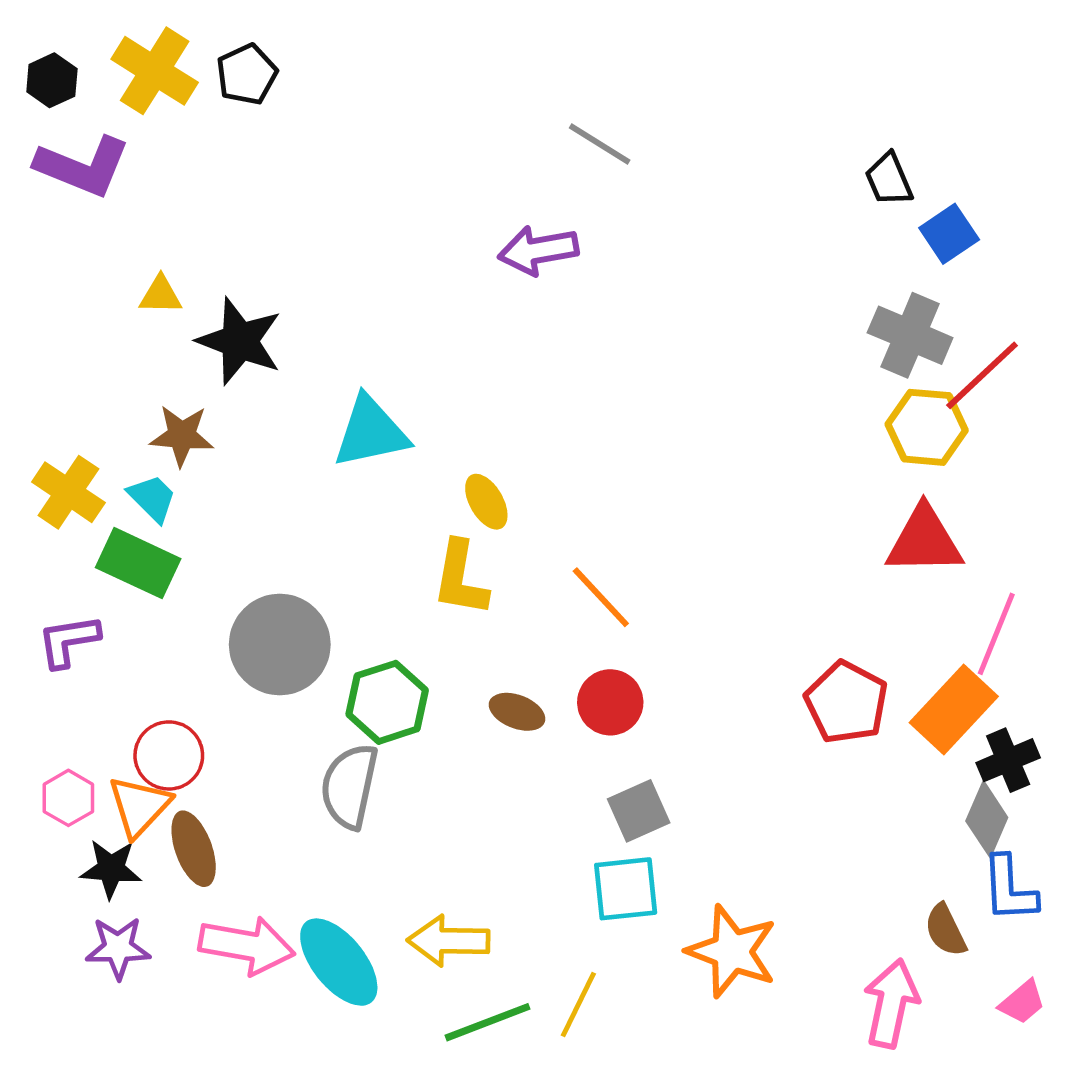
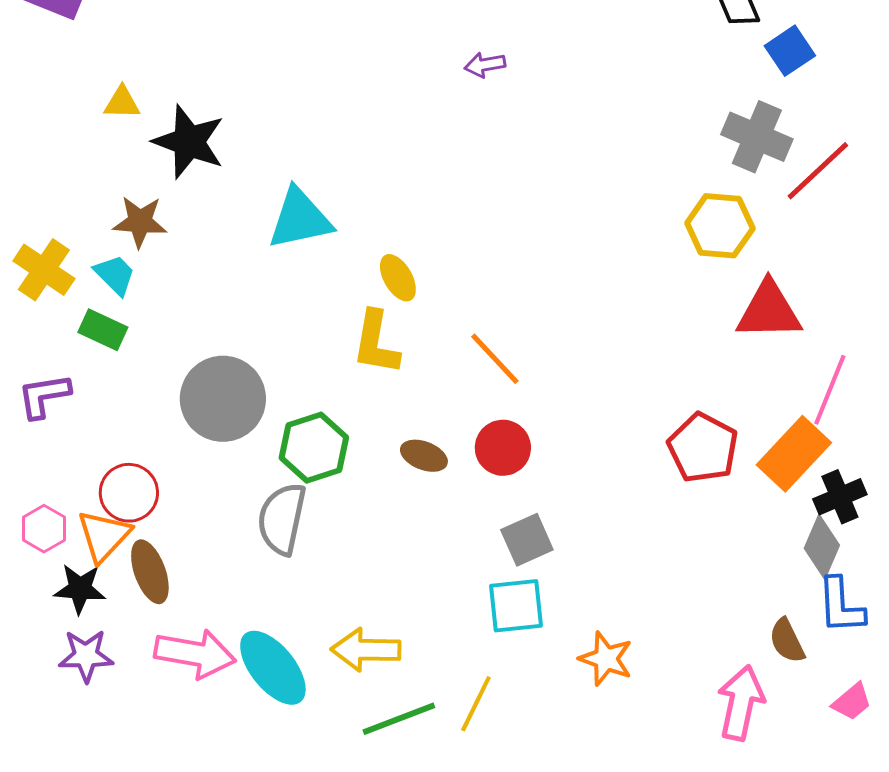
purple arrow: (538, 250) -> (485, 65), moved, size x0.6
yellow hexagon: (927, 427) -> (720, 226), moved
green rectangle: (138, 563) -> (103, 330), size x0.7
orange star: (732, 951) -> (606, 659), size x0.7

